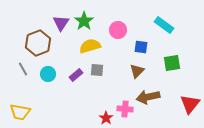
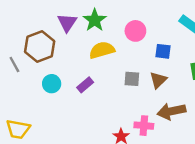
gray line: (23, 69) -> (14, 64), moved
gray square: (97, 70) -> (132, 79), moved

